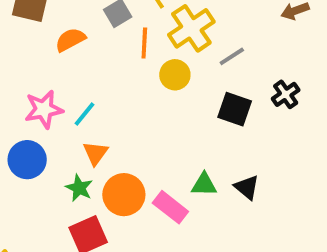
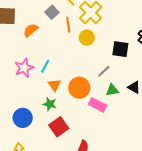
gray line: (232, 56) -> (104, 71), moved
blue circle: (27, 160) -> (23, 118), moved
orange circle: (124, 195) -> (79, 88), moved

